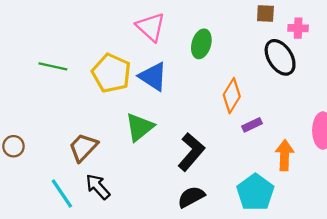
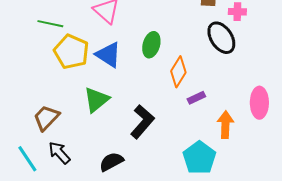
green ellipse: (201, 44) -> (151, 45), moved
green line: (53, 66) -> (50, 24), moved
black semicircle: (191, 197) -> (111, 162), moved

